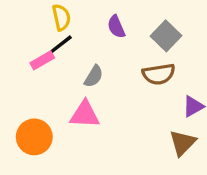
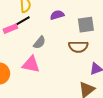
purple semicircle: (116, 27) -> (57, 15), turned 88
gray square: (166, 36) -> (86, 25), turned 30

